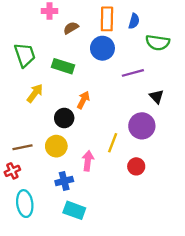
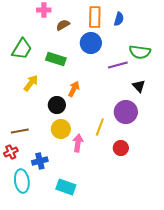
green semicircle: (158, 43) -> (140, 52), moved
green trapezoid: (25, 55) -> (22, 49), turned 50
yellow circle: (56, 146) -> (61, 129), moved
blue cross: (64, 181) -> (40, 161), moved

